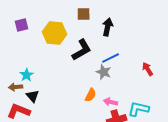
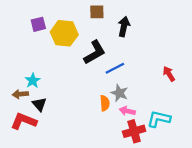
purple square: (22, 25) -> (38, 24), moved
blue line: (111, 58) -> (115, 68), moved
gray star: (104, 72) -> (119, 93), moved
orange semicircle: (91, 95) -> (105, 103), turned -32

